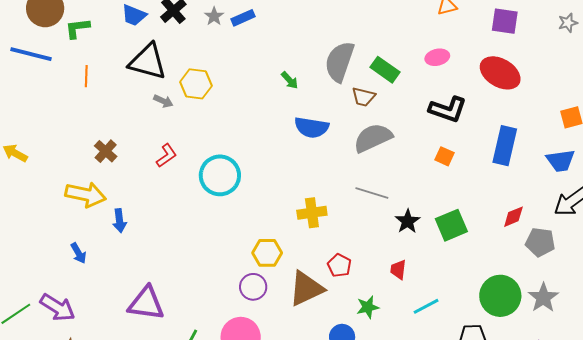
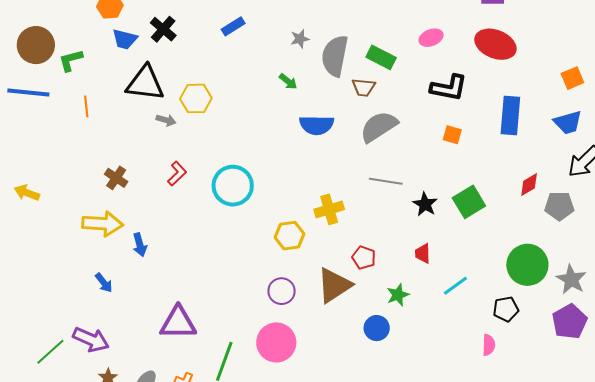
gray star: (214, 16) -> (300, 39), moved, turned 30
yellow hexagon: (267, 253) -> (290, 236), moved
gray star: (543, 298) -> (571, 279), moved

